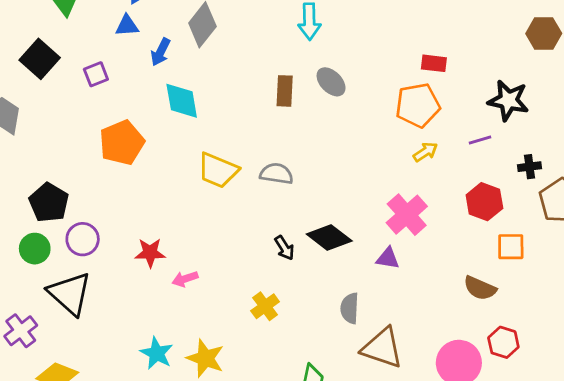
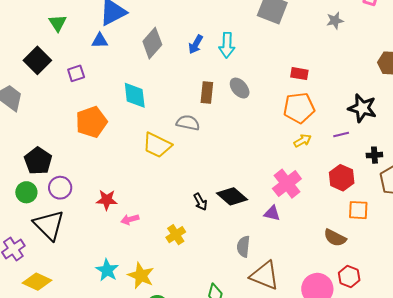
blue arrow: (160, 52) -> (196, 44), moved
red rectangle: (434, 63) -> (299, 74), moved
gray semicircle: (276, 174) -> (188, 123), moved
yellow cross: (265, 306) -> (176, 235), moved

